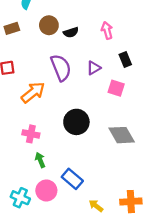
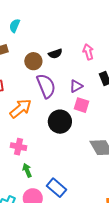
brown circle: (49, 25) -> (33, 61), moved
pink square: (116, 88) -> (81, 105), moved
black circle: (76, 122) -> (60, 122), moved

